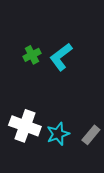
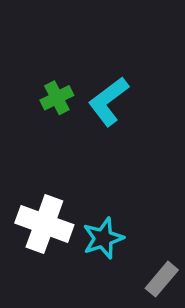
gray rectangle: (91, 135) -> (162, 279), moved

